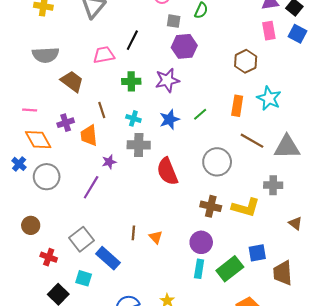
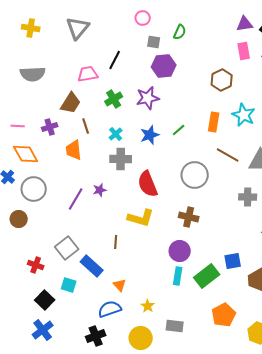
brown trapezoid: (72, 81) -> (71, 103), moved, turned 85
green cross: (131, 81) -> (114, 99), turned -30
cyan cross: (133, 118) -> (116, 134), turned 32
purple cross: (66, 123) -> (50, 127), moved
purple star: (109, 162) -> (100, 190), moved
yellow L-shape: (246, 207) -> (141, 218), moved
brown circle: (31, 225) -> (19, 219), moved
orange triangle: (156, 237) -> (120, 285), moved

